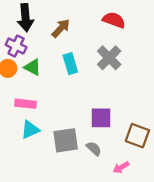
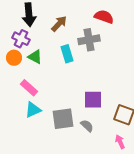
gray cross: (109, 58) -> (89, 40), moved, turned 35
pink rectangle: (25, 104) -> (29, 88), turned 36
pink arrow: (121, 167) -> (120, 142), moved, turned 96

